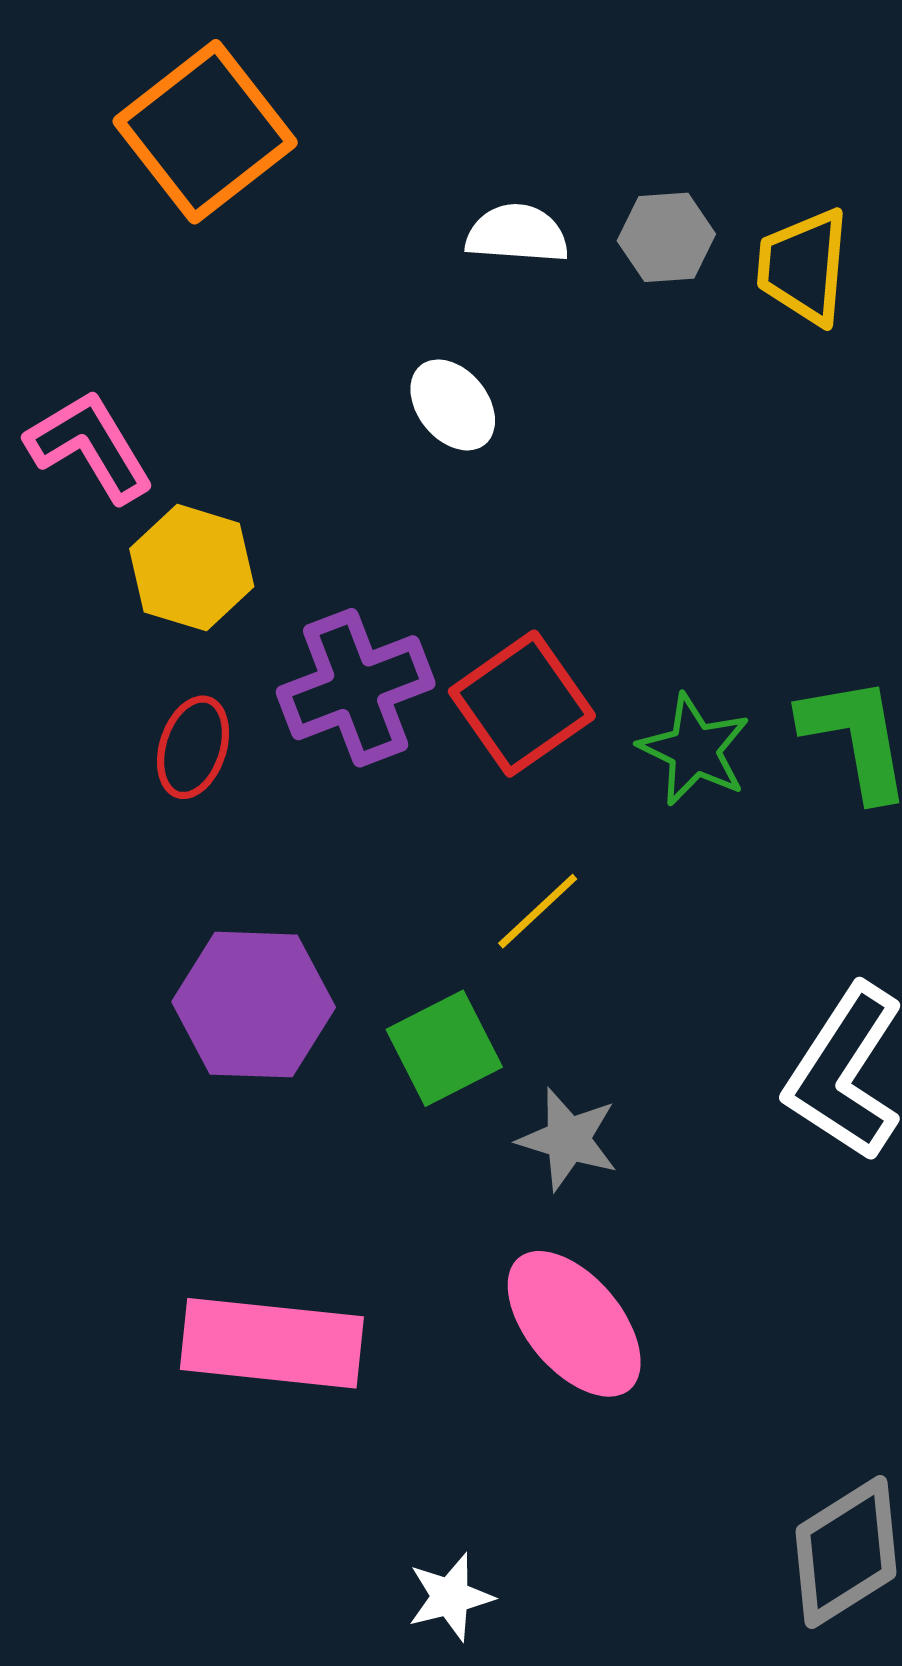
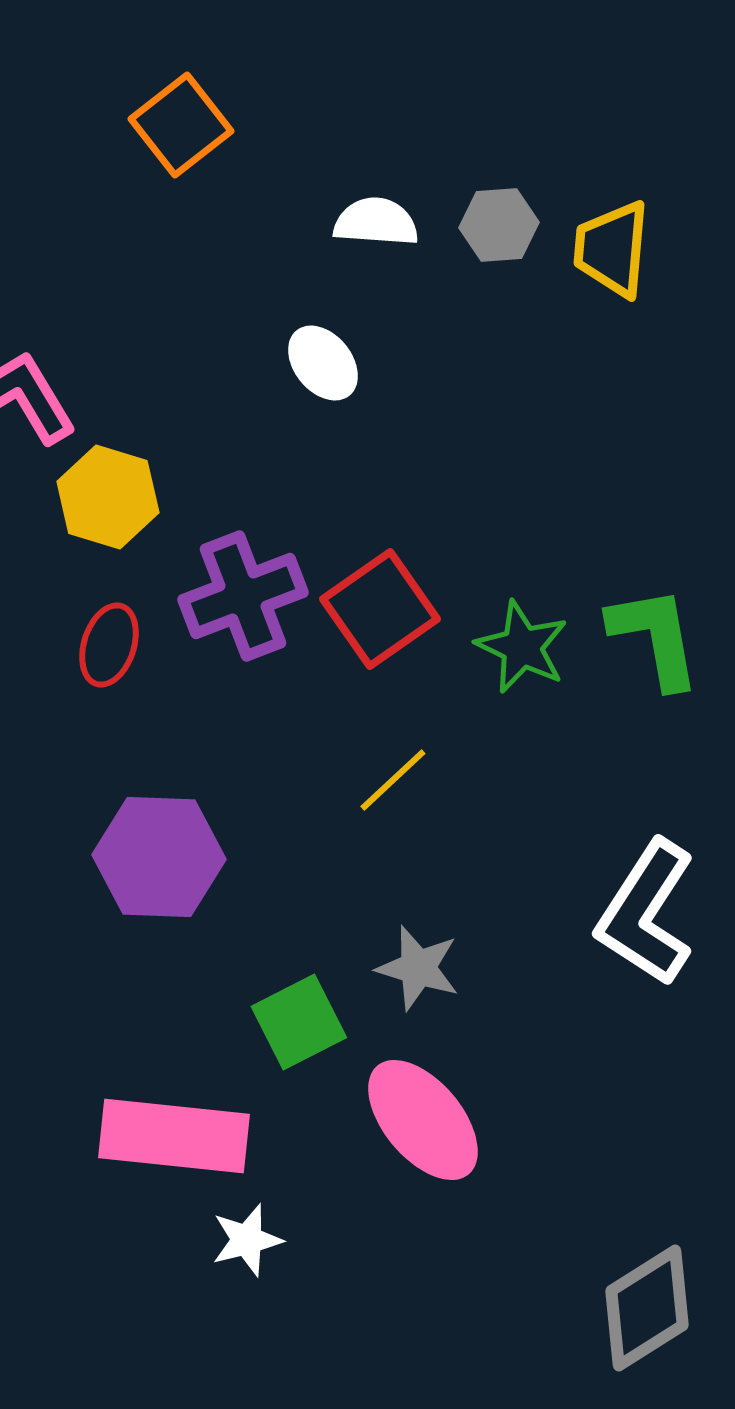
orange square: (205, 132) -> (181, 125), moved, size x0.7
green square: (444, 1048) -> (299, 1022), moved
white star: (450, 1597) -> (247, 1240), moved

